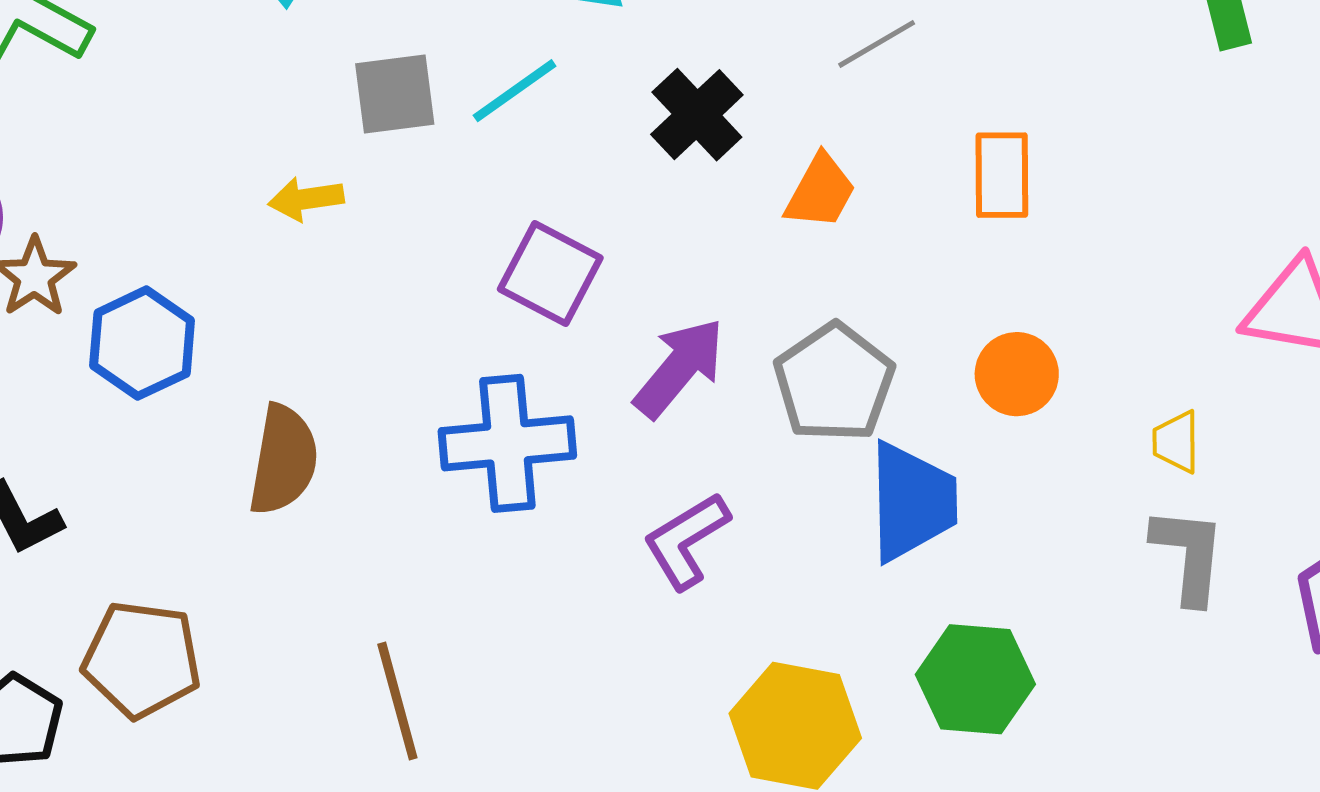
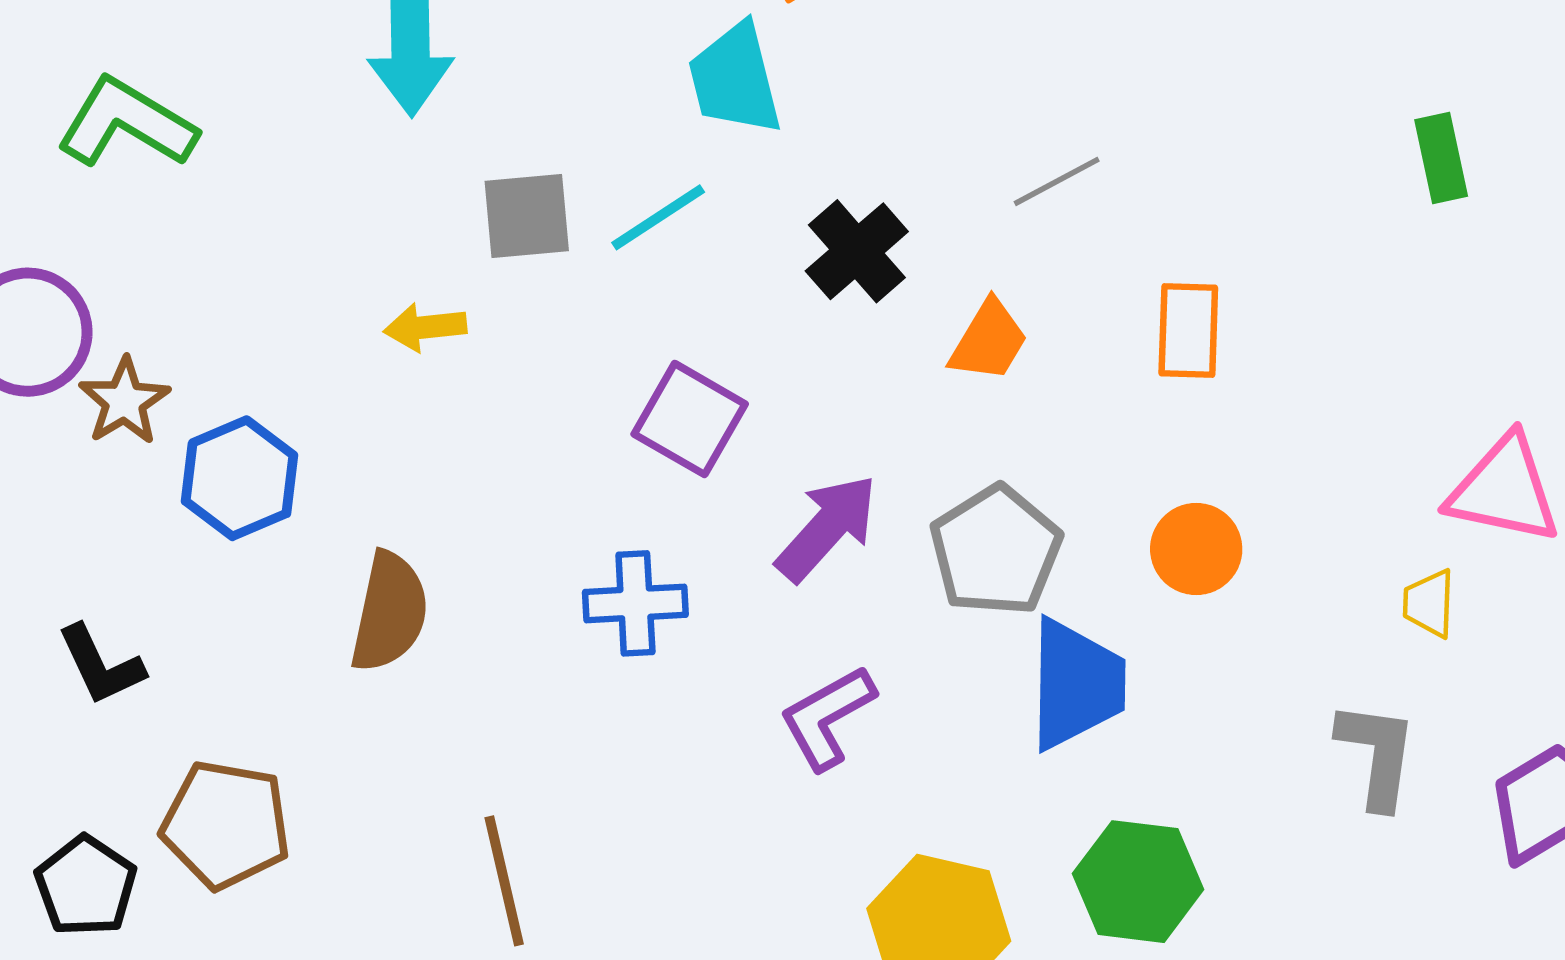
yellow trapezoid: (1176, 442) -> (1429, 603), moved
blue cross: (507, 443) -> (635, 603), size x0.7

